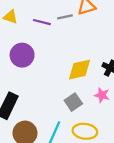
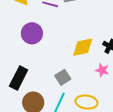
gray square: (73, 102) -> (63, 77), moved

